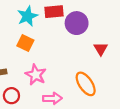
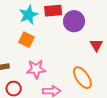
pink star: (36, 75) -> (36, 69), turned -30

